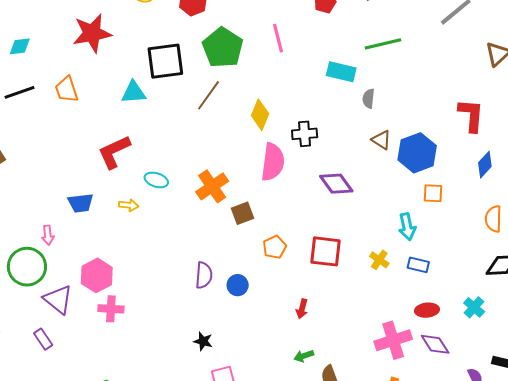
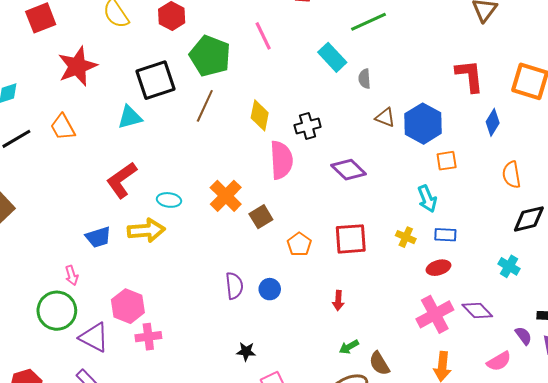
cyan rectangle: (341, 72) -> (332, 57), turned 44
yellow arrow: (129, 205) -> (146, 230), size x1.8
red ellipse: (427, 310) -> (438, 268), moved

